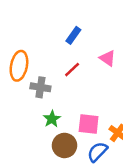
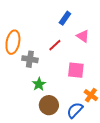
blue rectangle: (73, 35) -> (65, 18), moved
pink square: (89, 124) -> (76, 70), moved

